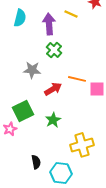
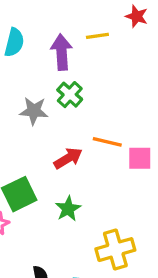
yellow line: (71, 14) -> (97, 36), turned -32
gray star: (32, 70) -> (34, 111), moved

